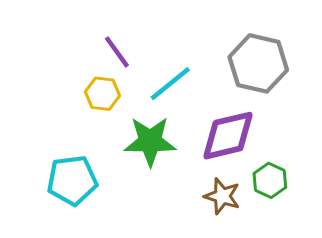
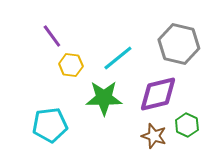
purple line: (117, 52) -> (52, 36), moved

